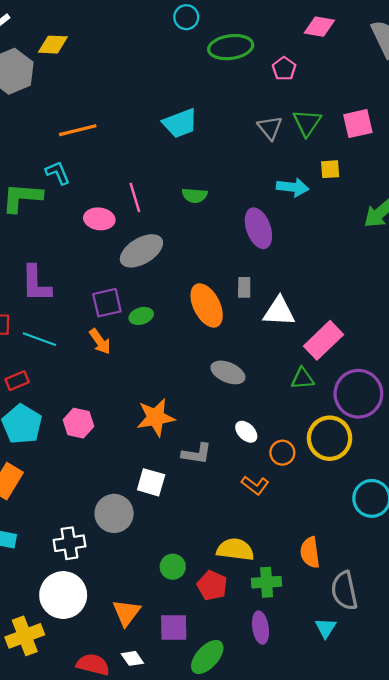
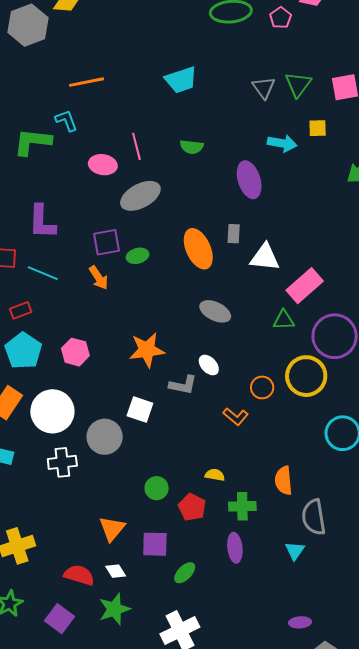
pink pentagon: (284, 69) -> (280, 18), moved
white ellipse: (246, 432) -> (209, 365), moved
yellow semicircle: (235, 550) -> (215, 475), size x0.6
white circle: (63, 595) -> (52, 411), moved
green ellipse: (207, 657) -> (185, 573), size x0.7

